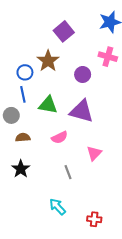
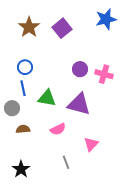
pink cross: (108, 57) -> (104, 74), moved
brown star: (48, 61) -> (29, 27), moved
black star: (21, 169) -> (21, 169), moved

